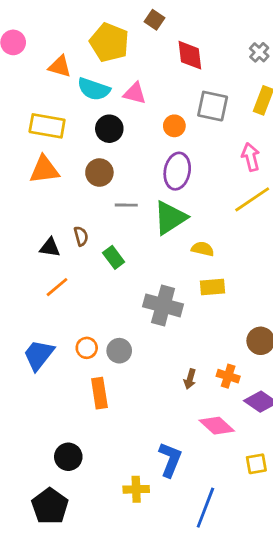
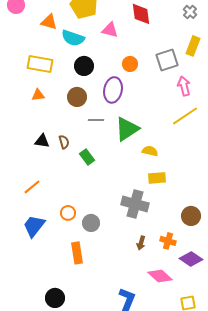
pink triangle: (135, 93) -> (110, 30), moved
gray square: (213, 106) -> (167, 60), moved, turned -30
orange triangle: (44, 170) -> (38, 95), size x0.6
purple ellipse: (177, 171) -> (113, 90), moved
black triangle: (50, 247) -> (42, 141), moved
orange line: (57, 287) -> (32, 187), moved
gray cross: (163, 305) -> (135, 204), moved
orange circle: (87, 348) -> (68, 213), moved

